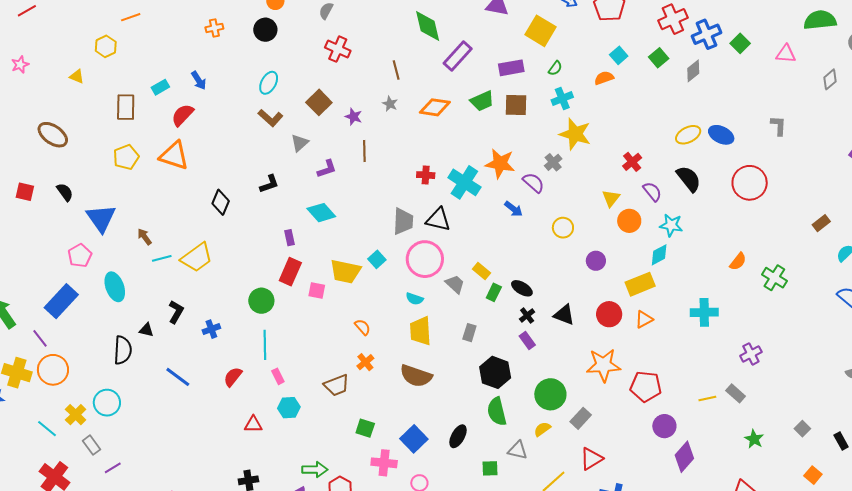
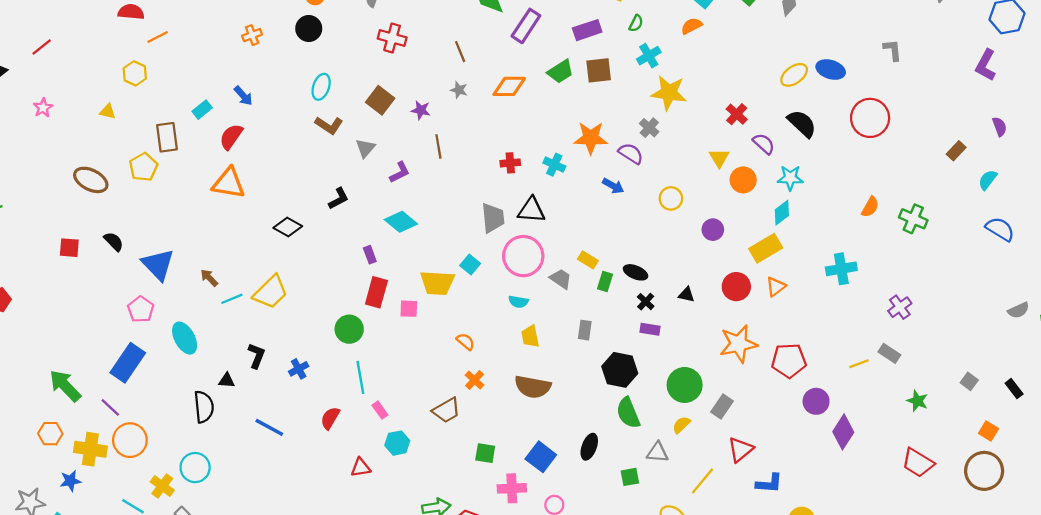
yellow pentagon: (126, 157) -> (143, 167), moved
cyan cross: (464, 182) -> (554, 165), size x0.6
black diamond: (221, 202) -> (288, 227), turned -75
black triangle: (564, 315) -> (687, 295), size x0.7
yellow trapezoid: (420, 331) -> (530, 336), size x0.7
purple rectangle: (527, 341) -> (650, 329), turned -36

